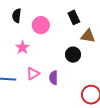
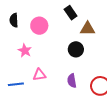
pink triangle: (33, 74) -> (39, 75), turned 32
purple semicircle: (54, 78) -> (72, 81), moved

